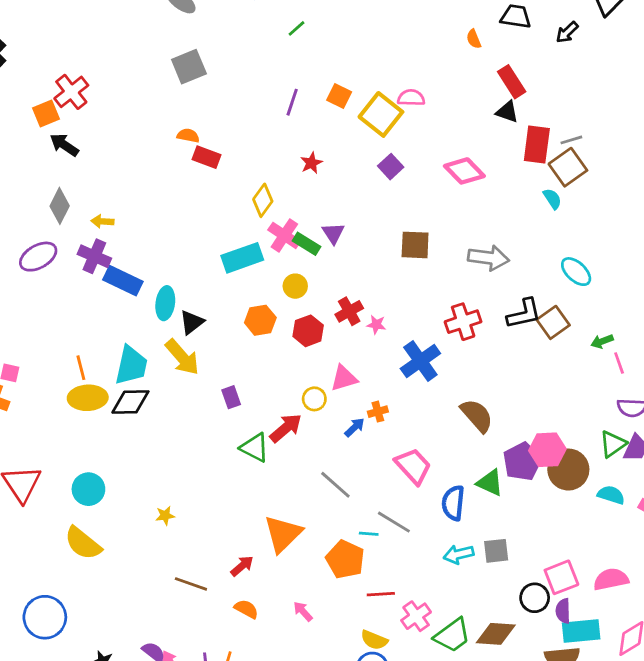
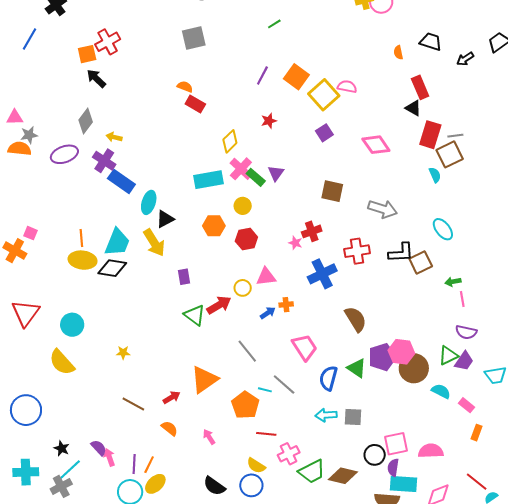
orange square: (339, 96) -> (296, 77), size x1.4
red cross: (349, 311) -> (312, 231), moved

